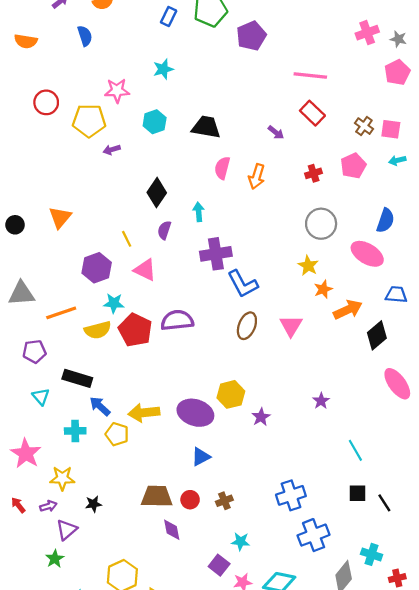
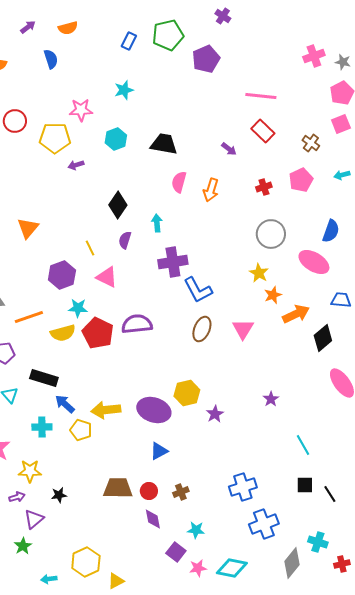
pink square: (391, 129) -> (341, 124), moved, turned -30
purple diamond: (172, 530) -> (153, 519), moved

